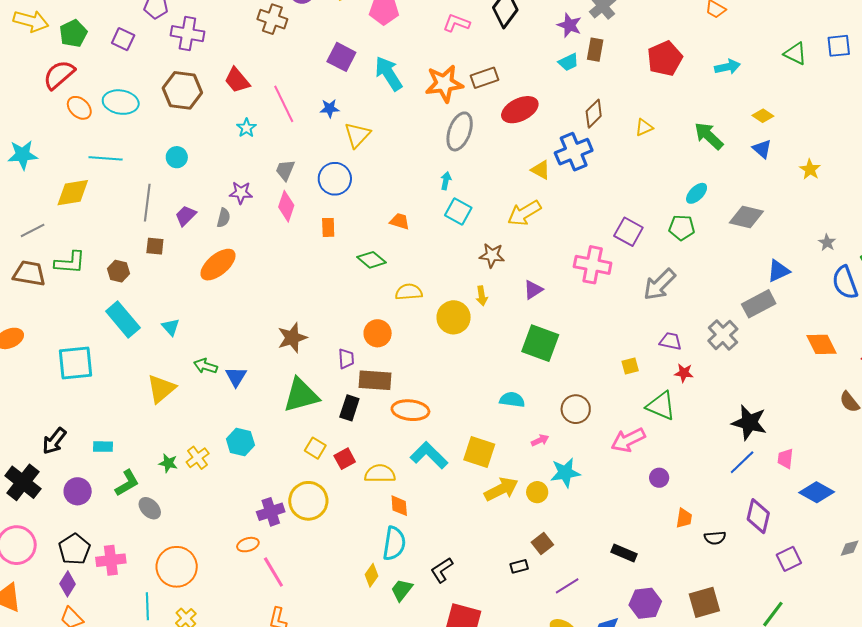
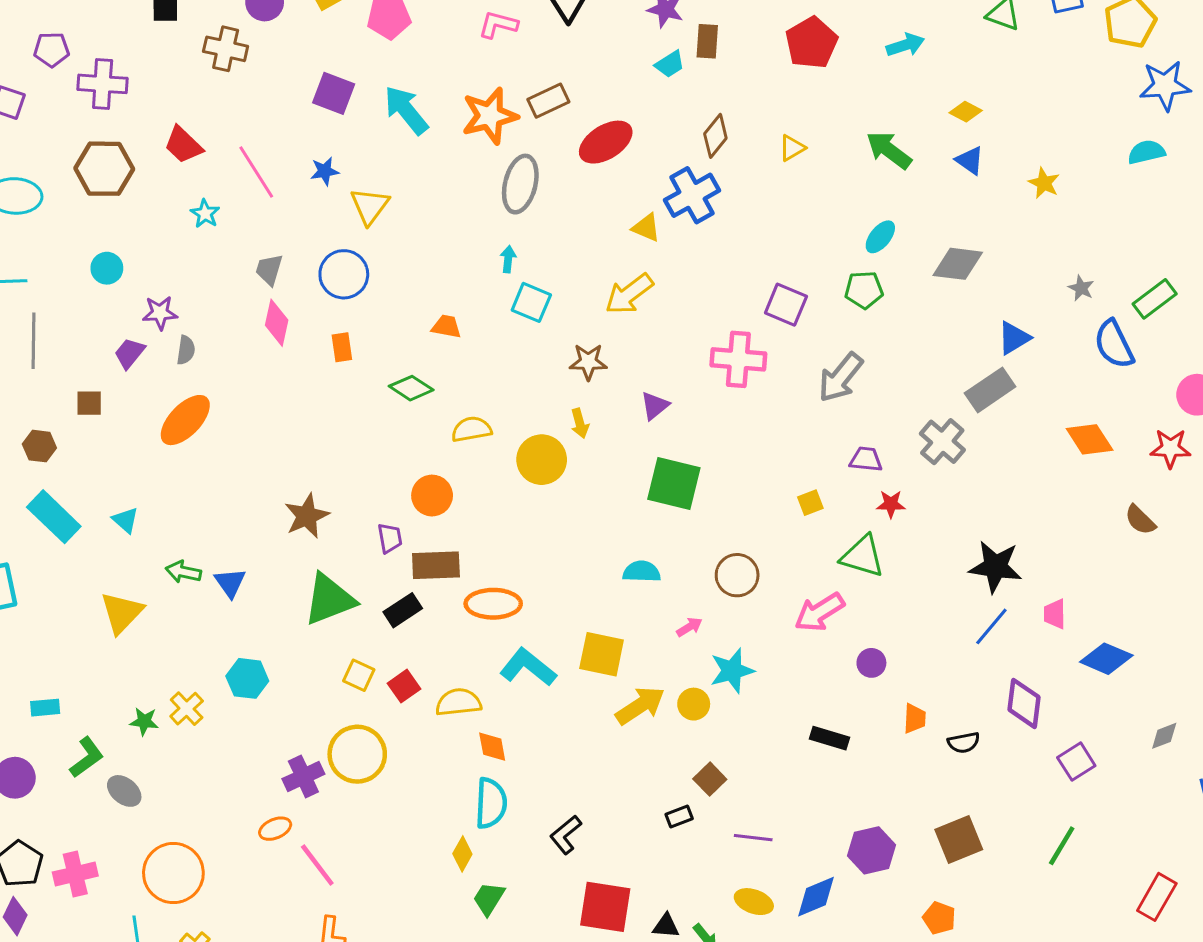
purple star: (241, 193) -> (160, 313), moved
gray line: (147, 203) -> (34, 341), moved
black rectangle: (349, 408) -> (403, 610), turned 45
black rectangle: (624, 553) -> (829, 738), moved
purple line: (567, 586) -> (753, 838), turned 45
green trapezoid: (402, 590) -> (489, 899), moved

